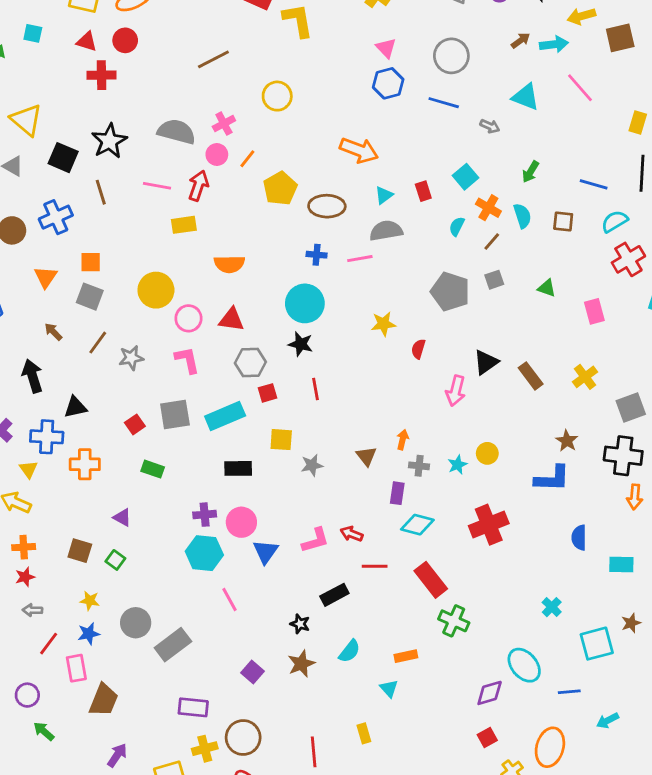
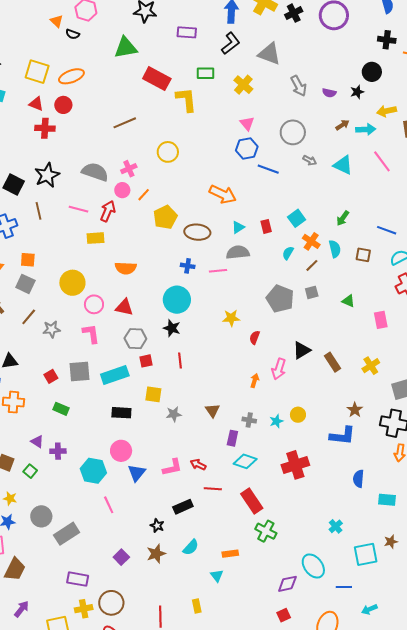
blue line: (444, 103) -> (268, 169), moved
gray arrow: (490, 126) -> (310, 160), moved
orange arrow: (403, 440) -> (255, 381), moved
purple cross: (205, 515) -> (58, 451), moved

